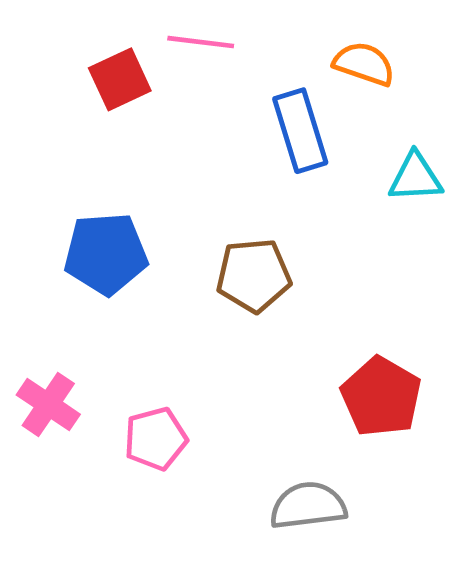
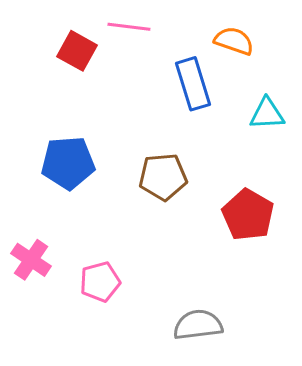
red square: (120, 79) -> (77, 51), turned -36
red pentagon: (381, 397) -> (248, 215), moved

